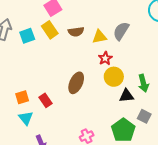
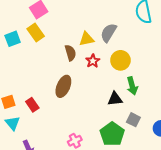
brown semicircle: (76, 32) -> (70, 53), moved, turned -98
yellow circle: (114, 77) -> (120, 60), moved

